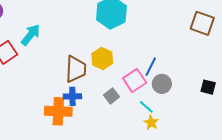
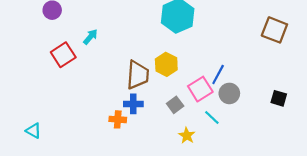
cyan arrow: (31, 35) -> (90, 37), size x0.7
orange cross: (58, 111) -> (118, 119), size x0.6
yellow star: (151, 123) -> (187, 135), moved

